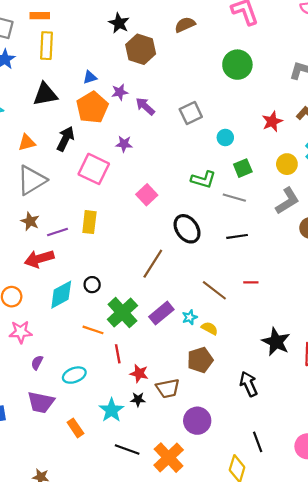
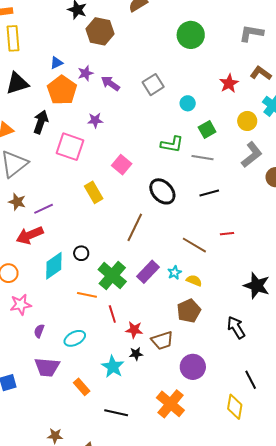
yellow rectangle: (89, 222) -> (94, 192), moved, turned -30
black line: (127, 450) -> (116, 413), moved

